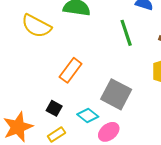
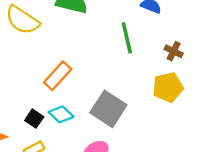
cyan diamond: (88, 115) -> (61, 114), moved

